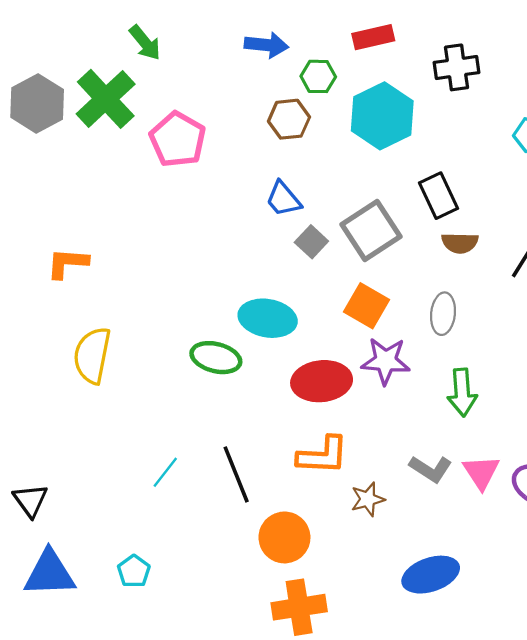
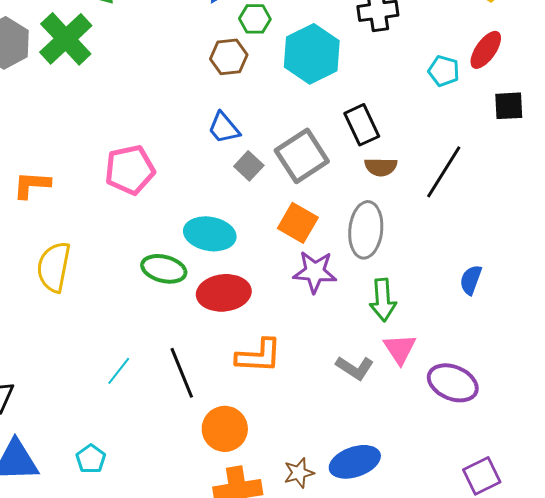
pink pentagon: (178, 139) -> (130, 170), moved, turned 30
gray ellipse: (443, 314) -> (366, 230), size x1.5
red ellipse: (322, 381) -> (224, 293), moved
pink triangle: (481, 472) -> (400, 349), moved
brown star: (368, 499) -> (299, 473), moved

